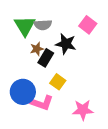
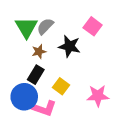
gray semicircle: (43, 25) -> (45, 26), turned 138
black rectangle: (46, 58) -> (36, 75), moved
pink star: (83, 110) -> (98, 96), moved

